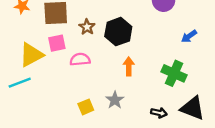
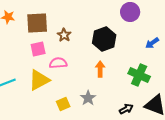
black hexagon: (118, 32) -> (104, 39), moved
yellow triangle: (31, 55) -> (39, 80), moved
black arrow: (159, 113) -> (126, 109), turned -40

